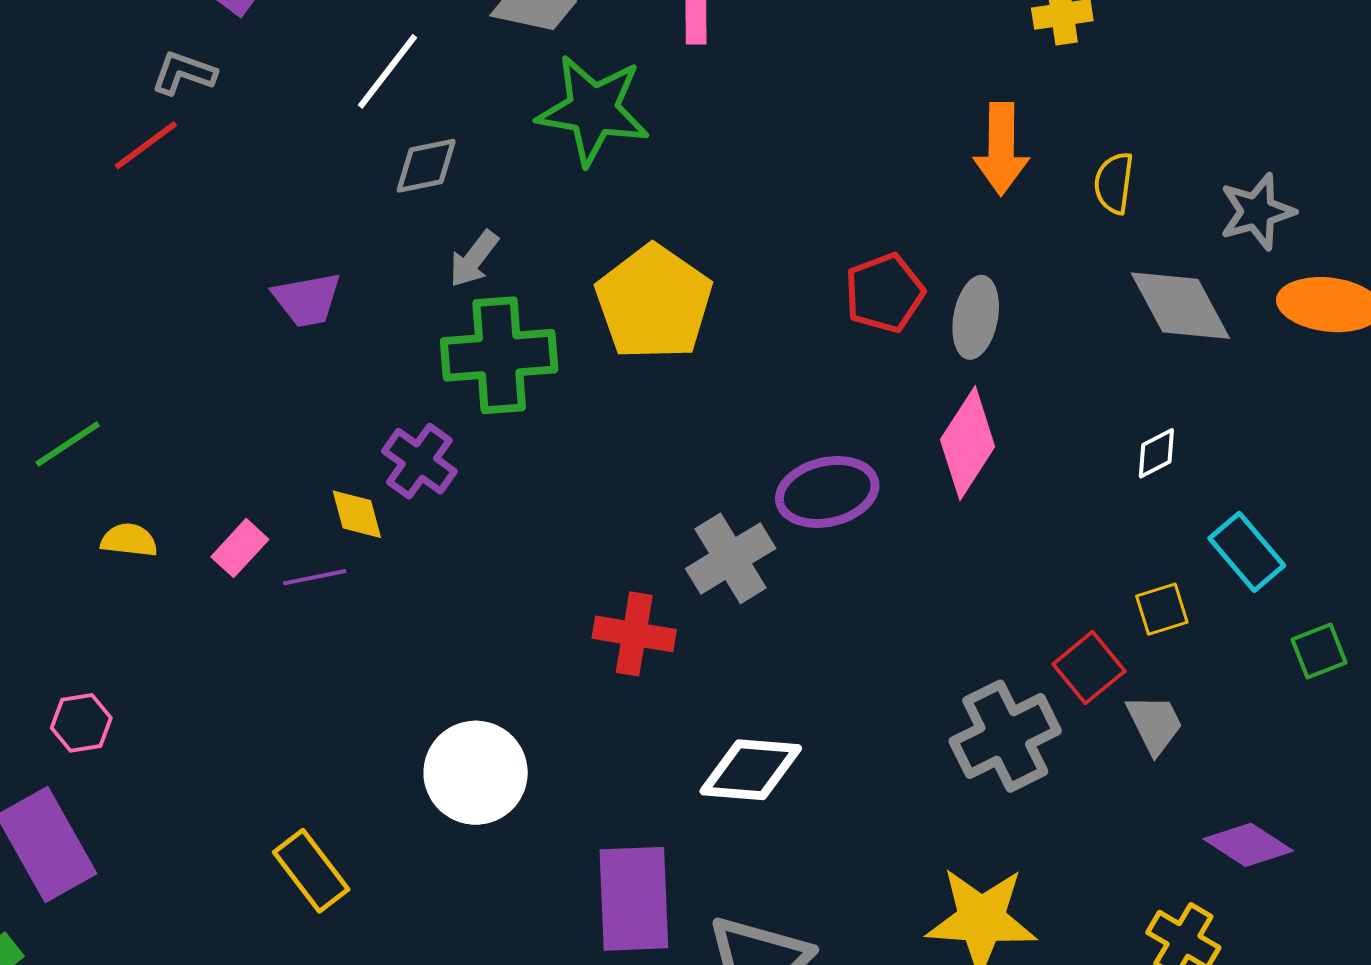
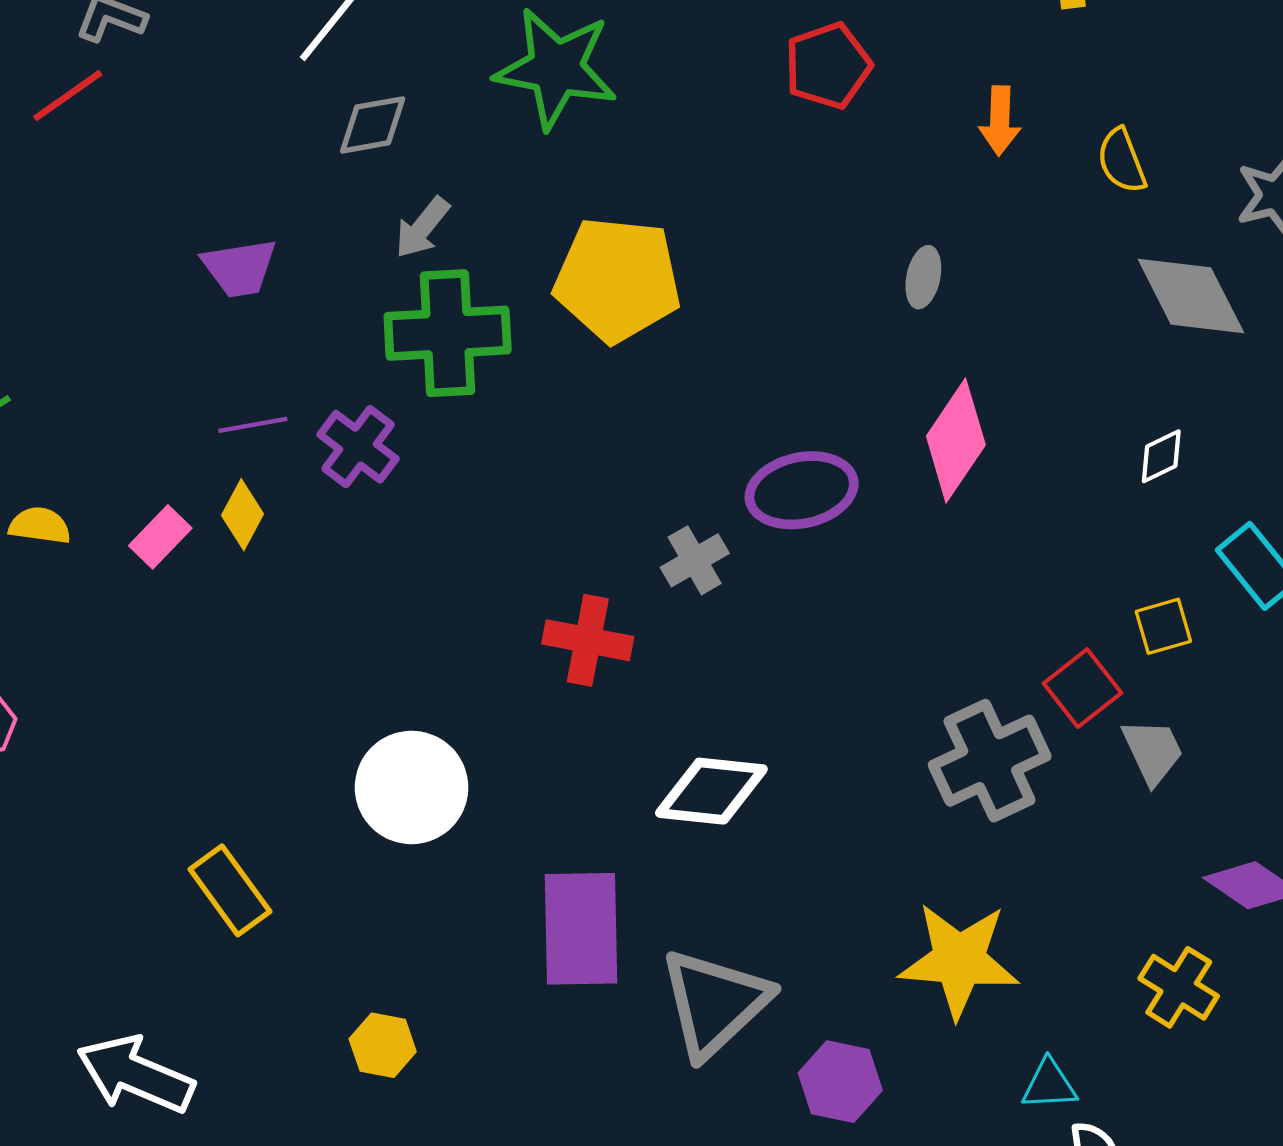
orange arrow: (1001, 149) -> (1000, 121), size x0.7
yellow semicircle: (1114, 183) -> (1122, 161), turned -30
red pentagon: (884, 293) -> (828, 66), moved
yellow pentagon: (654, 302) -> (617, 280), turned -30
gray ellipse: (976, 317) -> (923, 277), moved, size x0.7
yellow diamond: (357, 514) -> (242, 515), moved, turned 42
gray cross: (731, 558) -> (695, 560), size x0.7
purple line: (315, 577) -> (253, 425), moved

